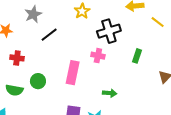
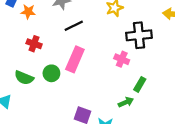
green rectangle: (137, 56) -> (140, 84), moved
pink rectangle: (73, 73) -> (75, 59), moved
green arrow: (110, 93) -> (126, 102), turned -40

